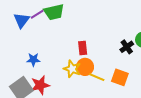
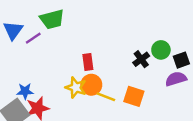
purple line: (37, 14) -> (33, 38), moved
blue star: (33, 60) -> (25, 91), moved

